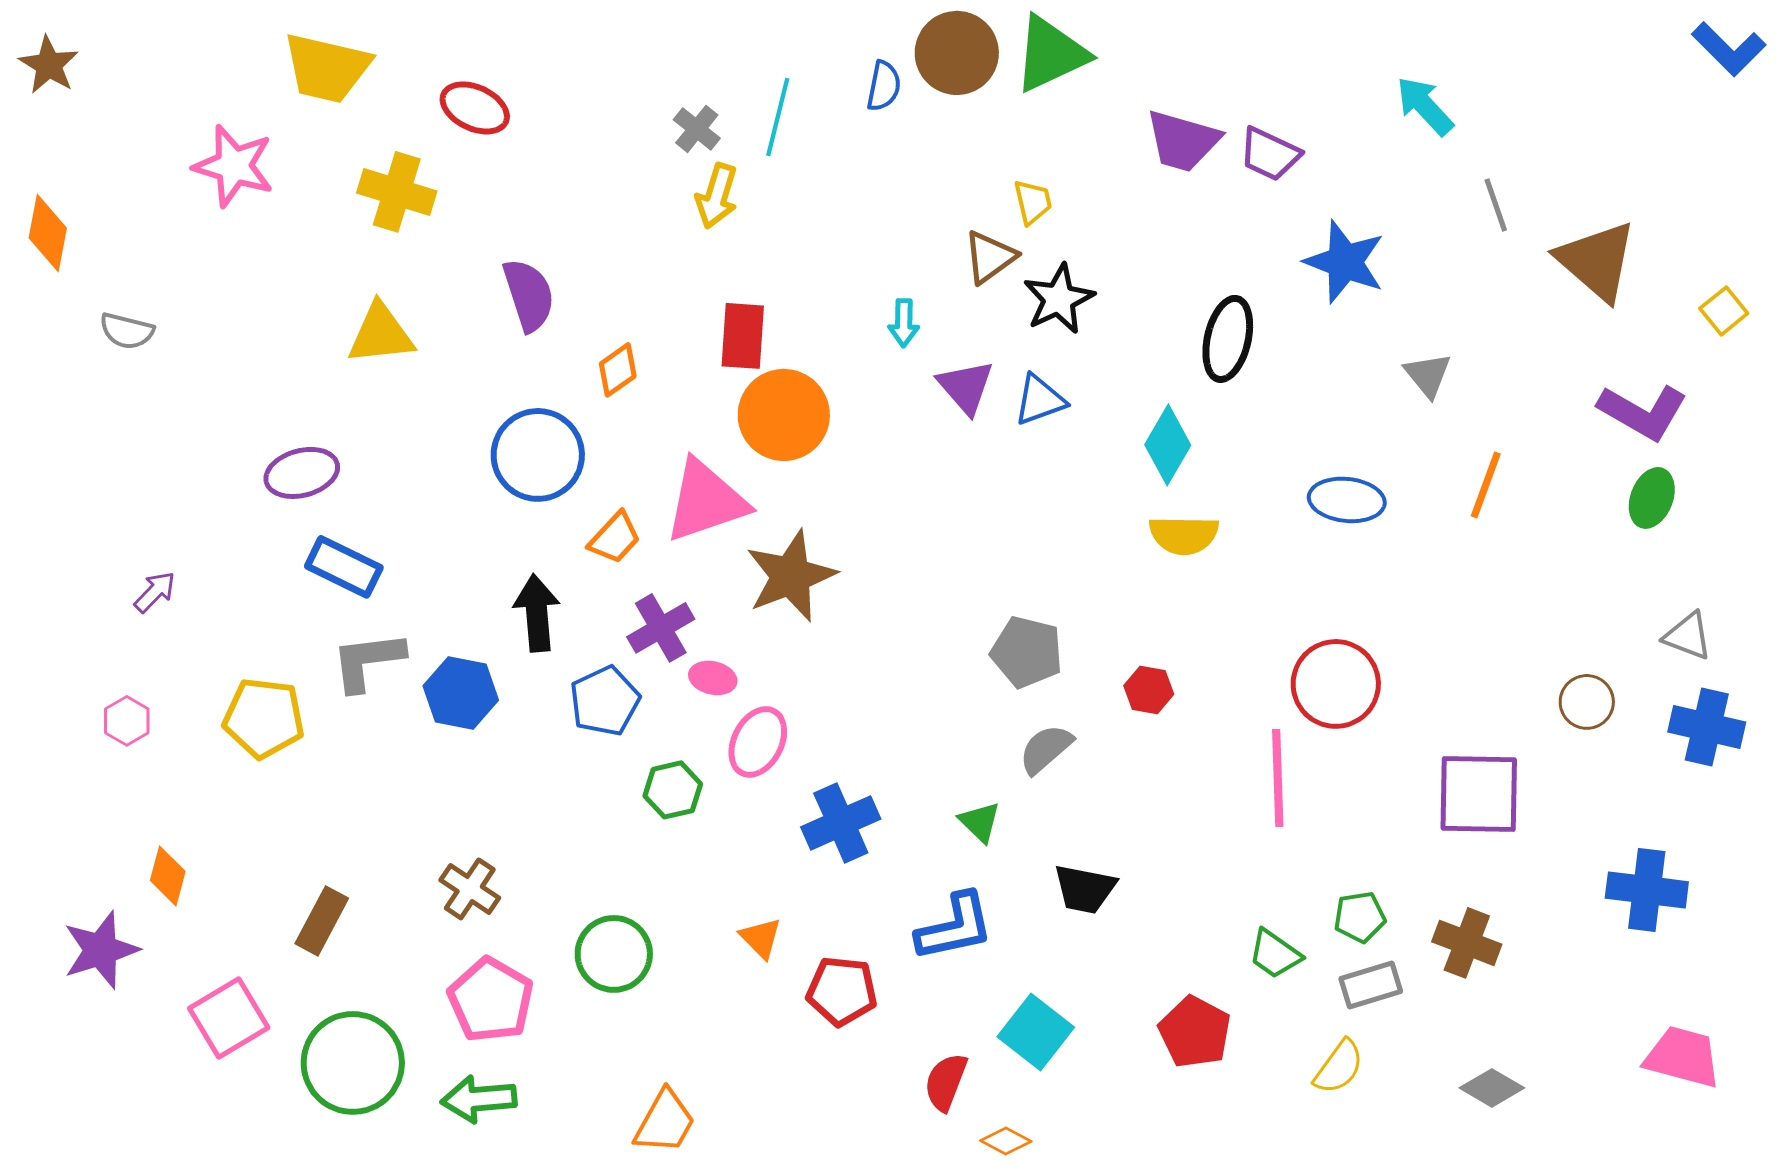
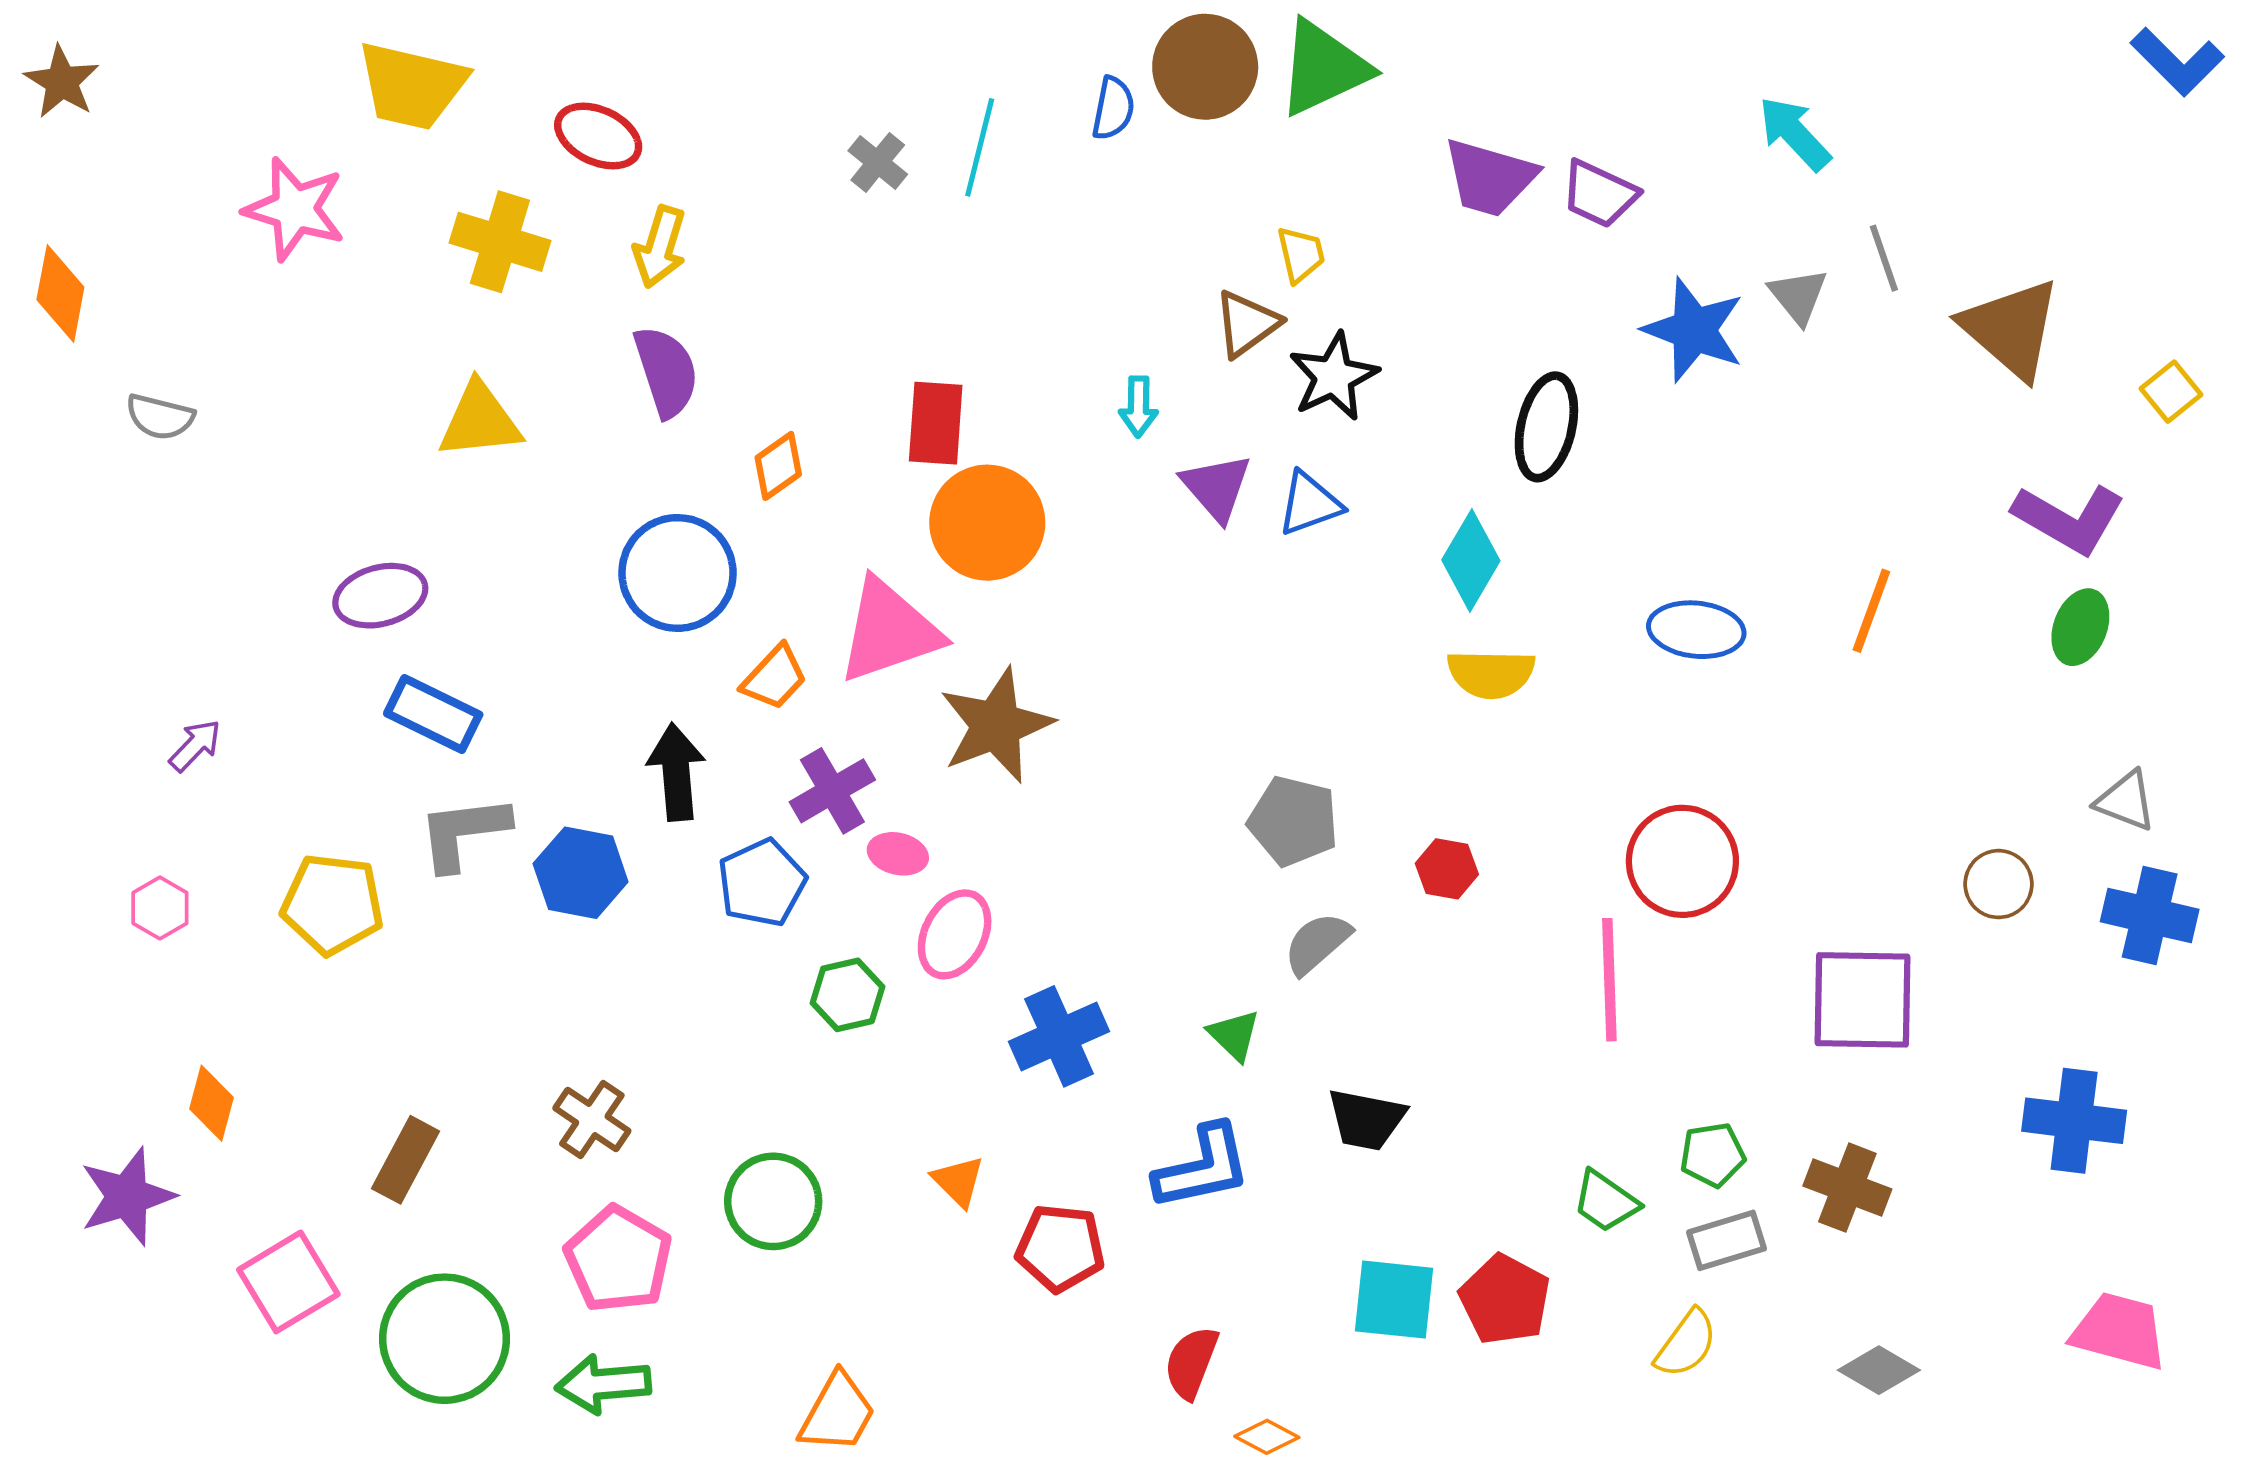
yellow arrow: (717, 196) -> (660, 247), moved
gray triangle: (1428, 375) -> (1798, 296), moved
cyan square: (1036, 1032) -> (1394, 1300), moved, turned -32

